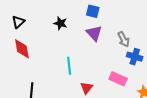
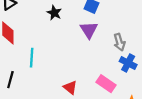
cyan line: (69, 66) -> (32, 58), moved
red triangle: (87, 88) -> (70, 87), turned -40

